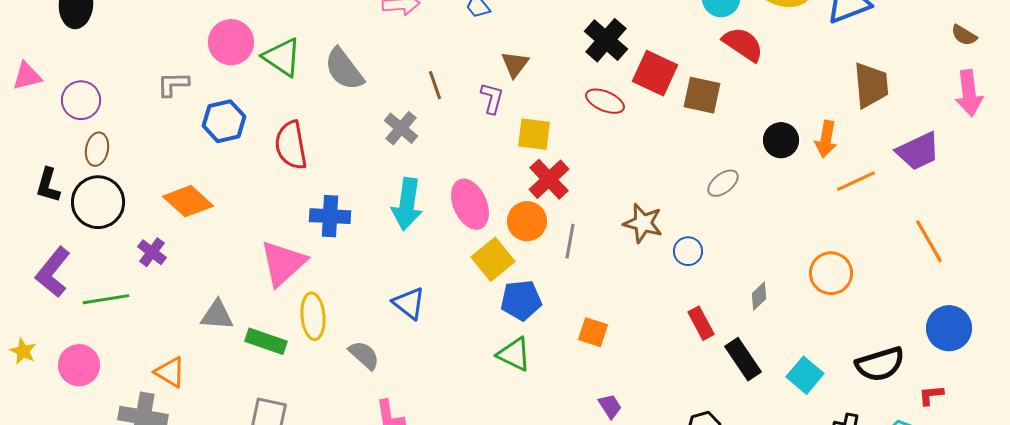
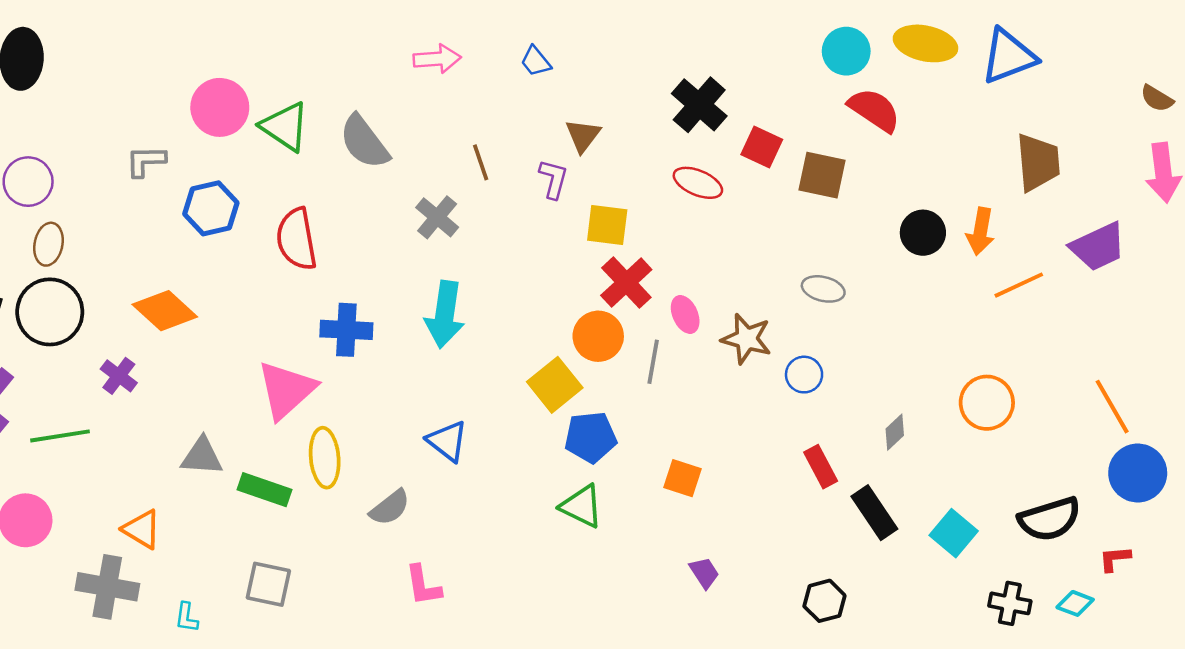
red square: (655, 73) -> (762, 147), size x0.7
gray ellipse: (723, 183) -> (823, 289), moved, turned 52
pink ellipse: (470, 204) -> (685, 314), moved, size x0.6
orange line: (929, 241) -> (1112, 407), moved
gray semicircle: (364, 355) -> (390, 508), turned 100

